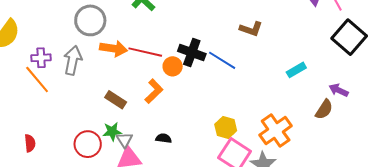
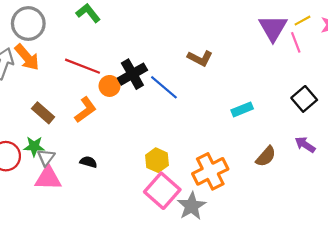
black square: (349, 37) -> (304, 99), moved, size x0.7
orange arrow: (113, 49) -> (27, 57), moved, turned 32
black cross: (192, 53) -> (132, 74), turned 32
purple arrow: (339, 90) -> (305, 145), moved

